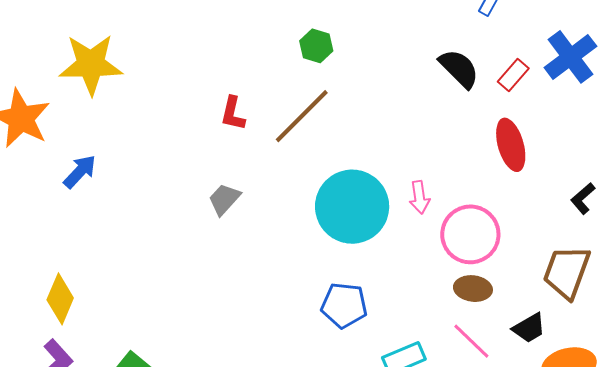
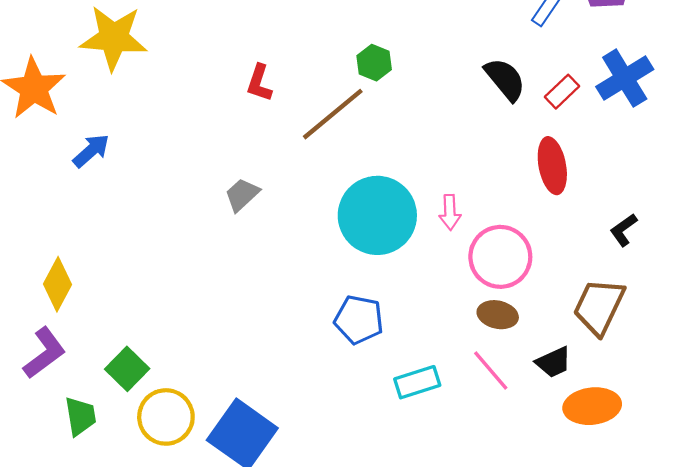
green hexagon: (316, 46) -> (374, 63), moved
red L-shape: (233, 113) -> (259, 83), moved

